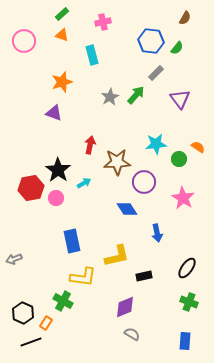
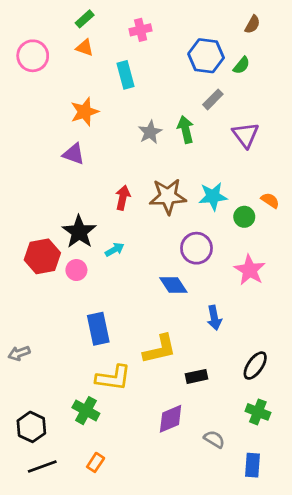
green arrow: (136, 95) -> (186, 129), turned -54
brown star: (117, 162) -> (168, 196), moved
orange rectangle: (46, 323) -> (96, 462), moved
gray semicircle: (132, 334) -> (214, 439), moved

